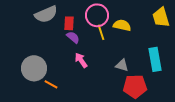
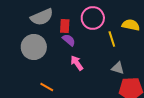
yellow semicircle: (122, 25) -> (131, 25), moved
yellow line: (101, 32) -> (112, 39), moved
gray circle: (34, 68) -> (34, 47), moved

